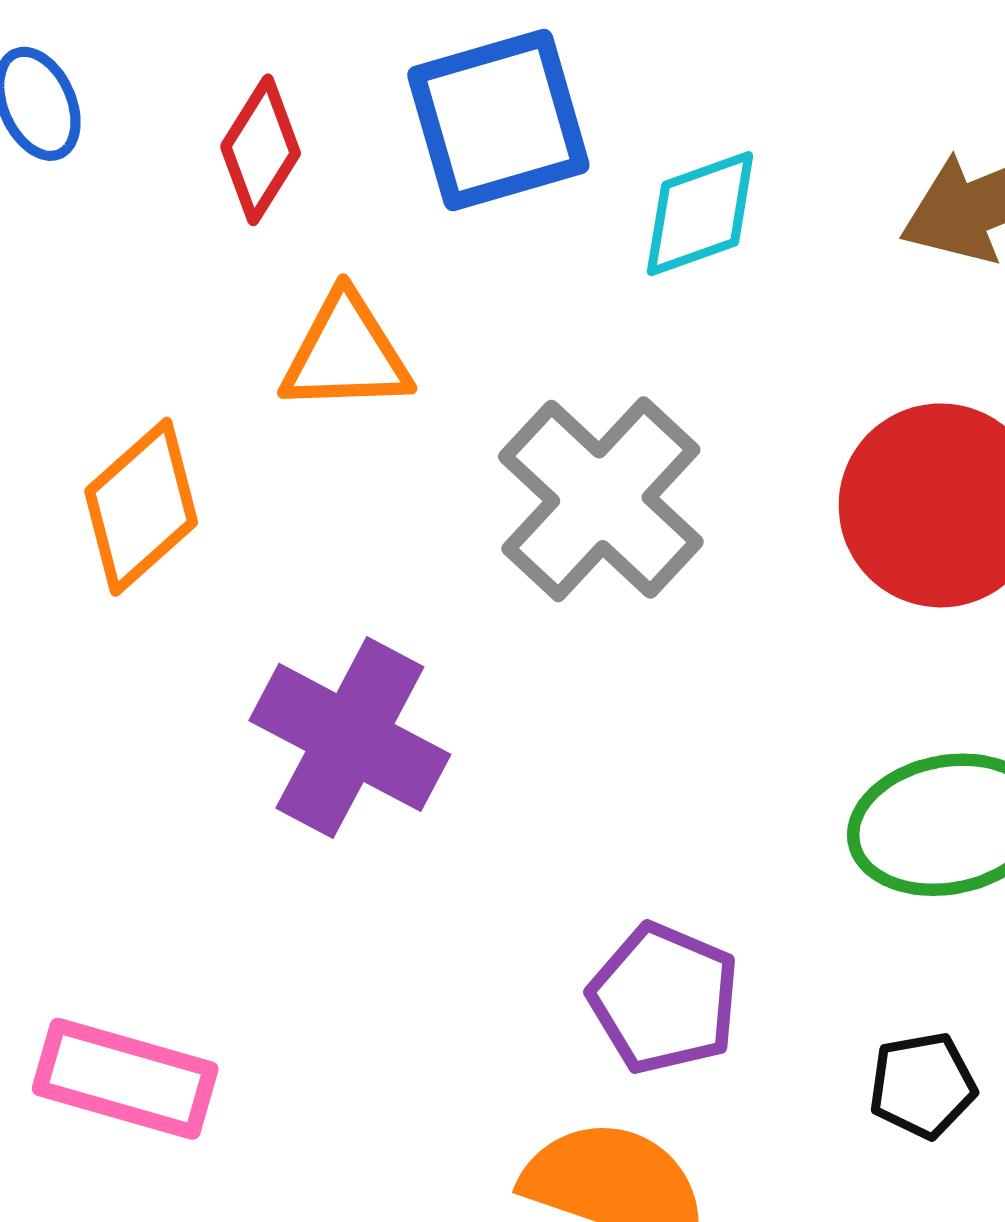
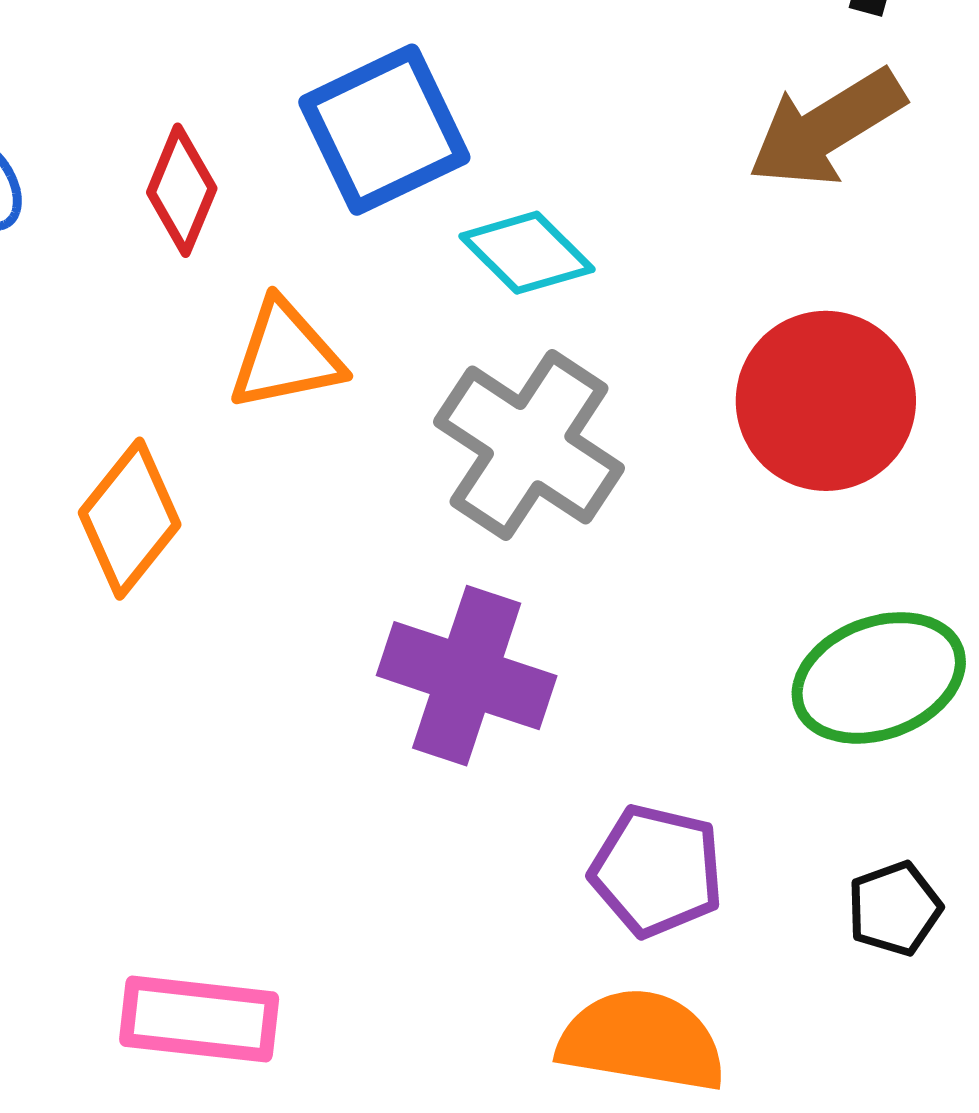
cyan diamond: (700, 214) -> (527, 253), moved, turned 74
purple cross: (350, 737) -> (467, 676), moved

